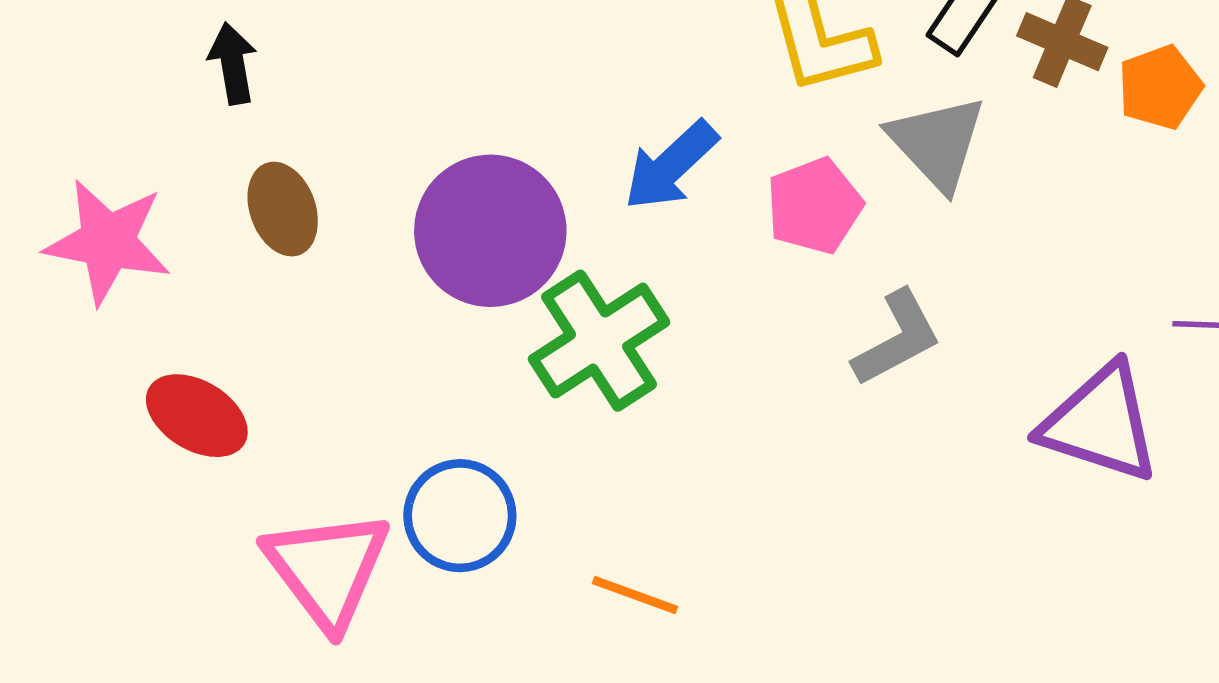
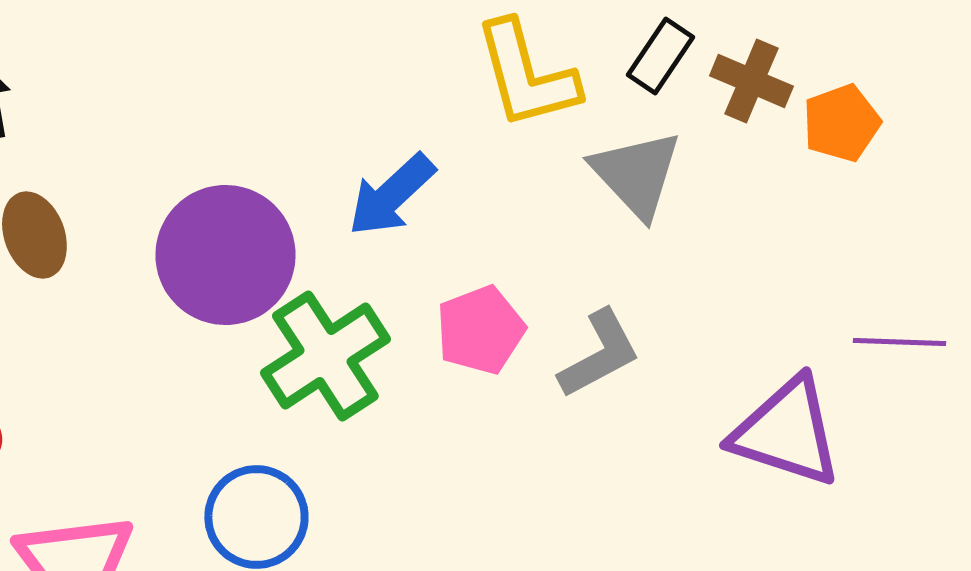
pink pentagon: (814, 206) -> (480, 330), moved
blue circle: (460, 516) -> (256, 517), moved

